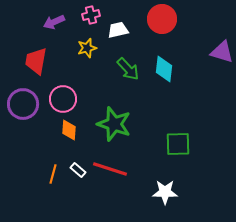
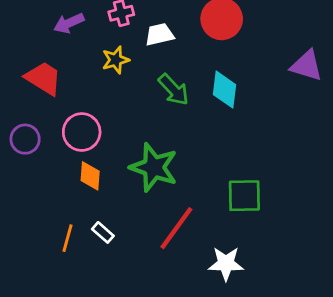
red trapezoid: (36, 61) -> (43, 78), turned 112
purple circle: (23, 104) -> (25, 139), size x0.7
red line: (110, 169) -> (176, 228), moved, turned -72

